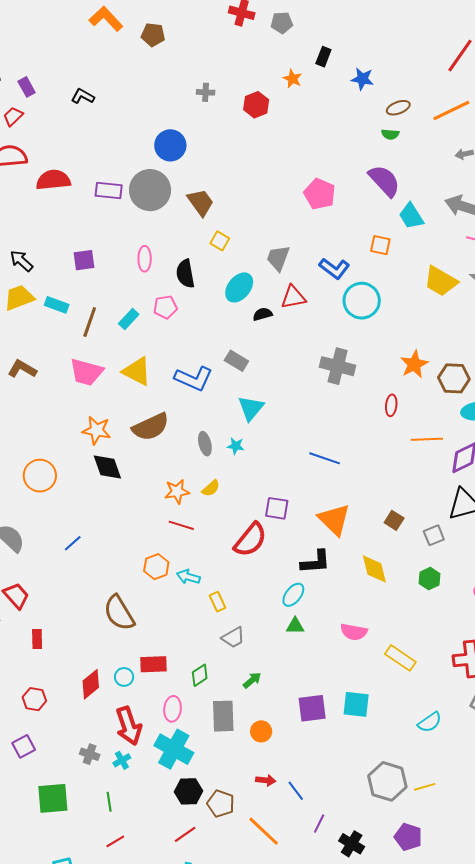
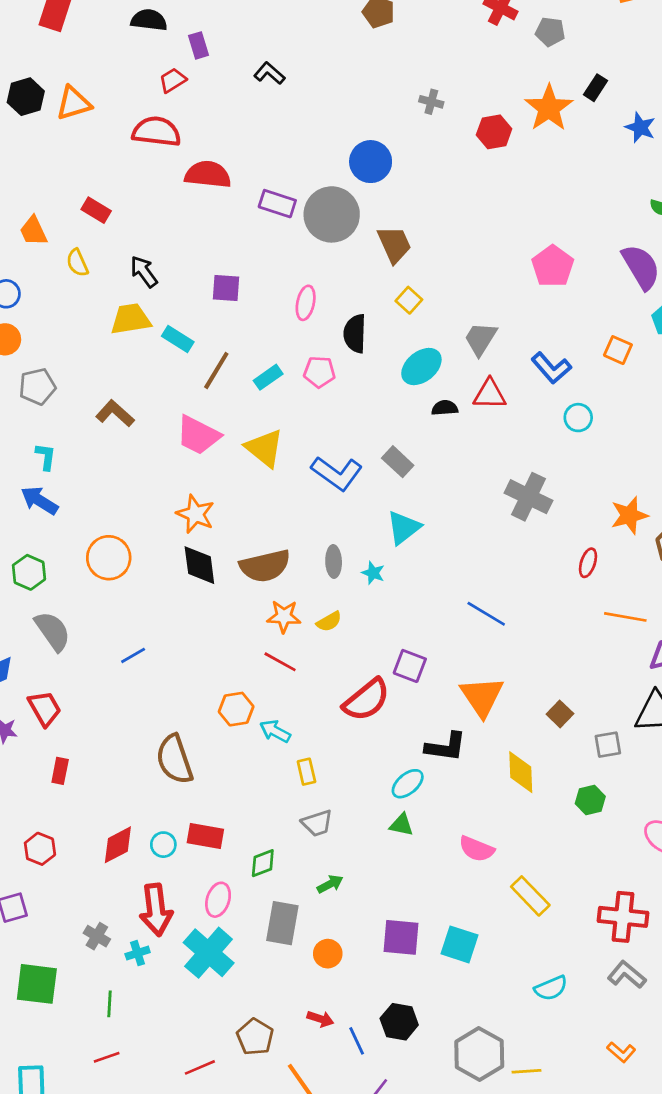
orange star: (292, 79) -> (549, 108), size x1.8
cyan circle: (362, 301) -> (578, 418), size x0.6
brown semicircle: (151, 427) -> (265, 566), moved
black hexagon: (188, 791) -> (399, 1022), moved

